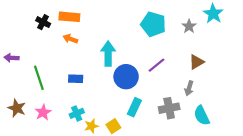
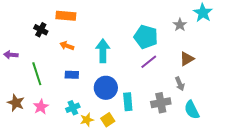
black cross: (43, 22) -> (41, 30), moved
cyan pentagon: (153, 24) -> (146, 37), moved
orange arrow: (70, 39) -> (67, 46), moved
blue circle: (126, 77) -> (106, 88), moved
gray arrow: (189, 88) -> (180, 84), turned -40
cyan rectangle: (134, 107) -> (128, 102), turned -30

